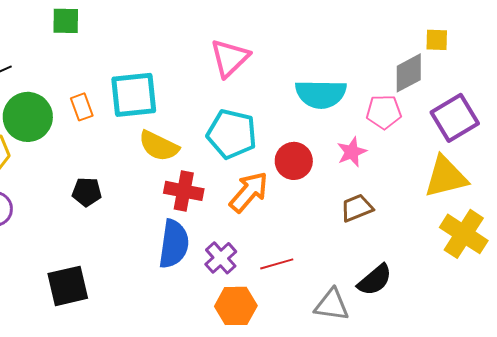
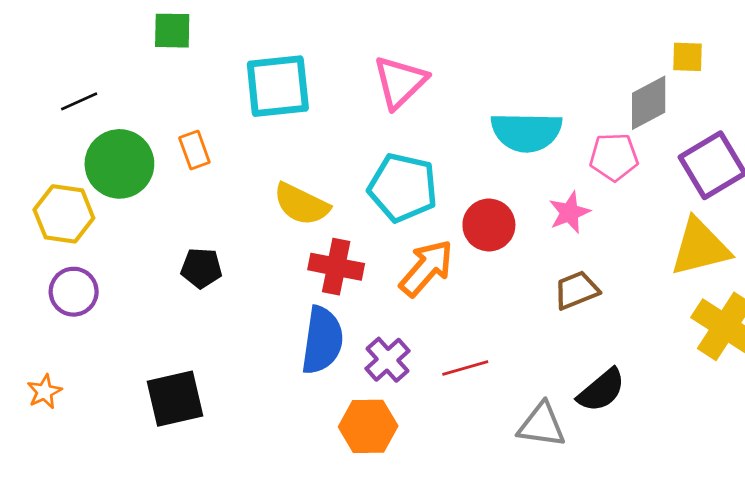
cyan square: (134, 95) -> (278, 86), moved
orange hexagon: (236, 306) -> (368, 426), moved

